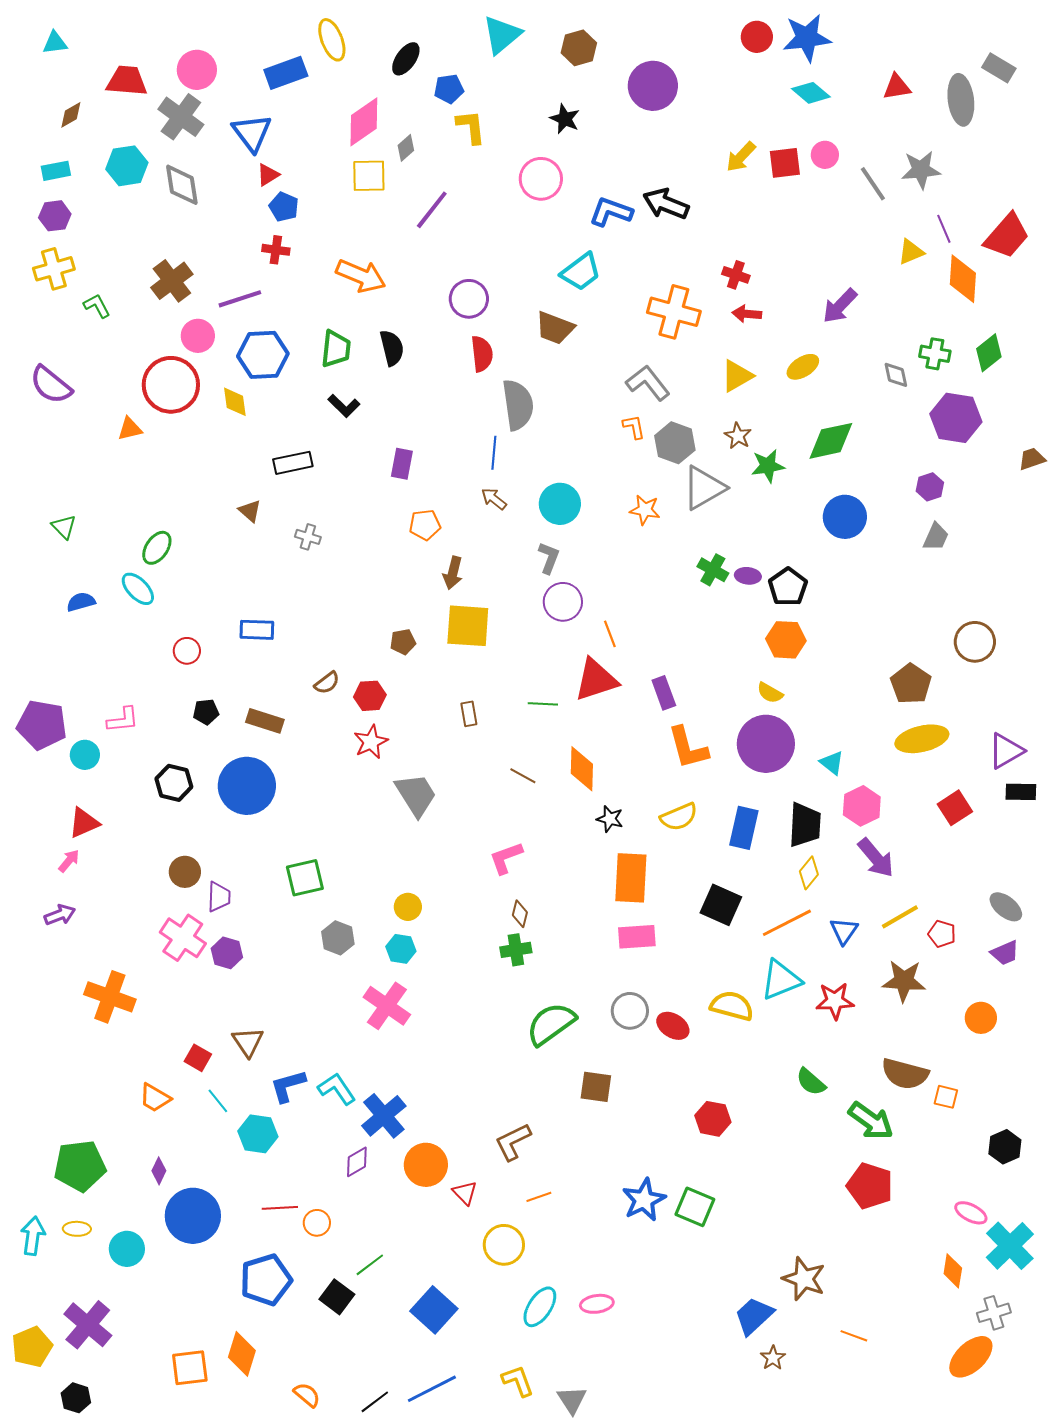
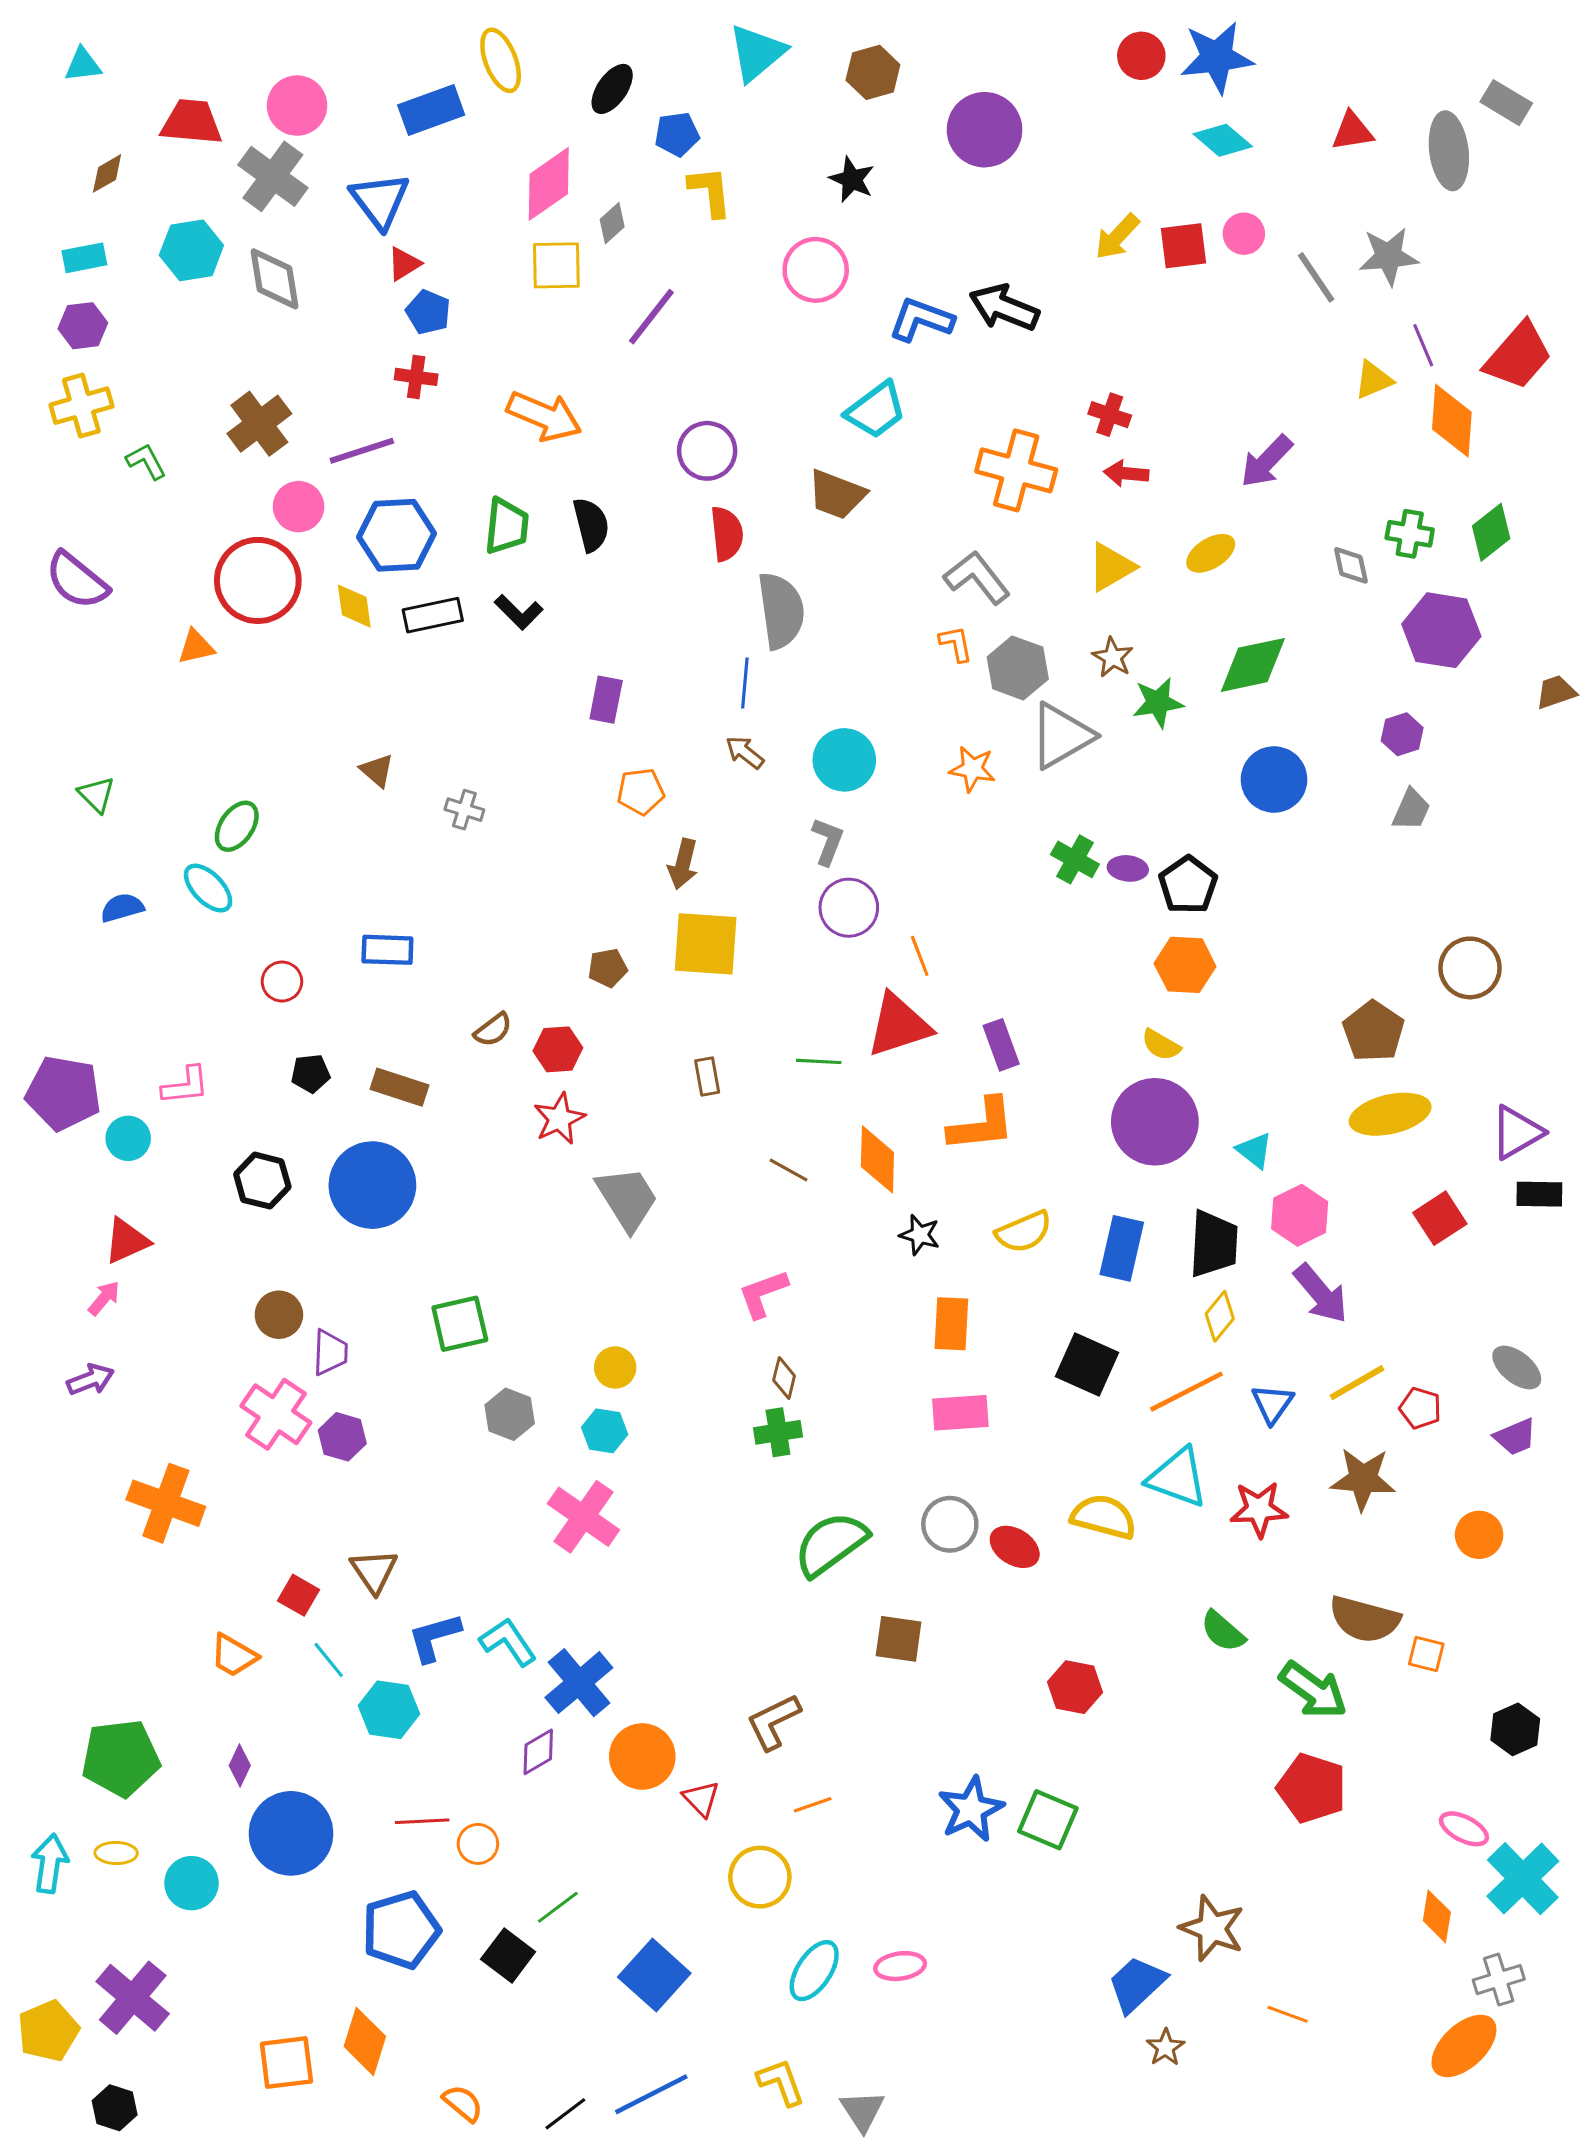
black rectangle: (293, 463) -> (433, 615), moved
orange L-shape: (688, 748) -> (982, 1125), moved, turned -81
orange rectangle: (631, 878) -> (951, 1324), size x0.7
cyan triangle: (781, 980) -> (1178, 1478), turned 42

